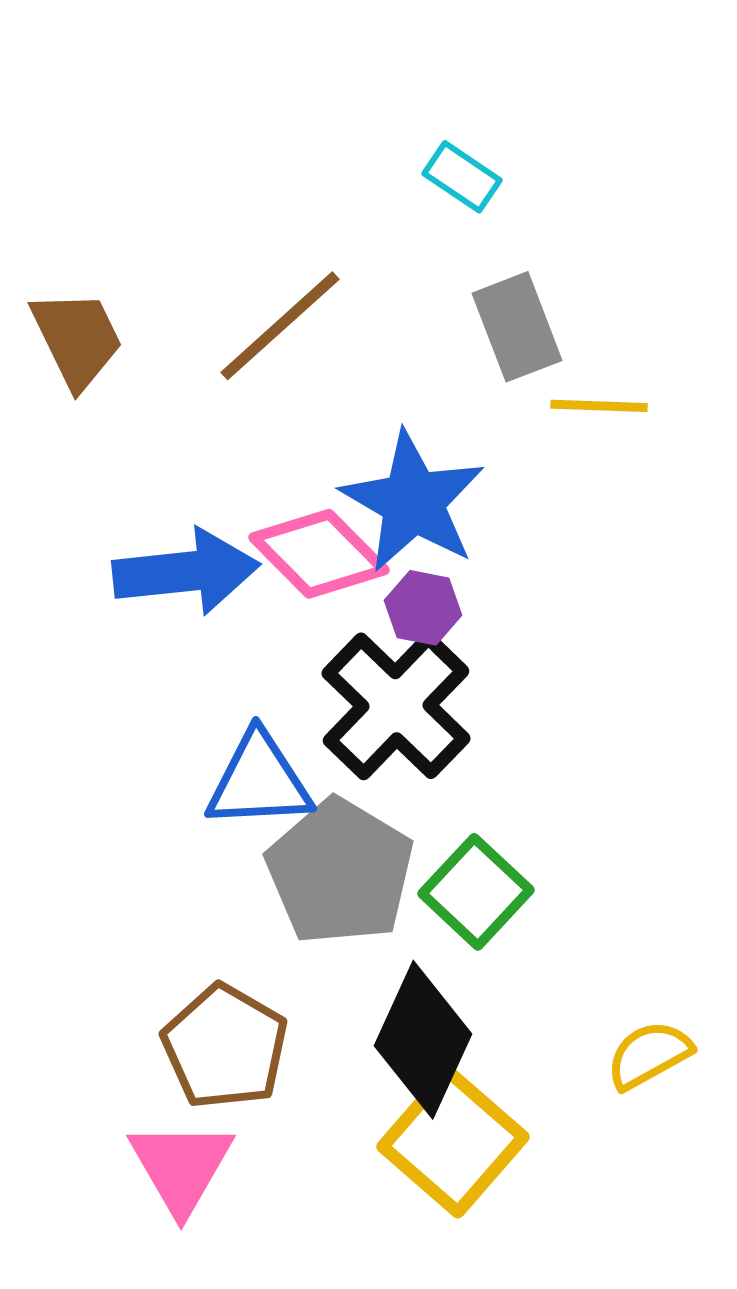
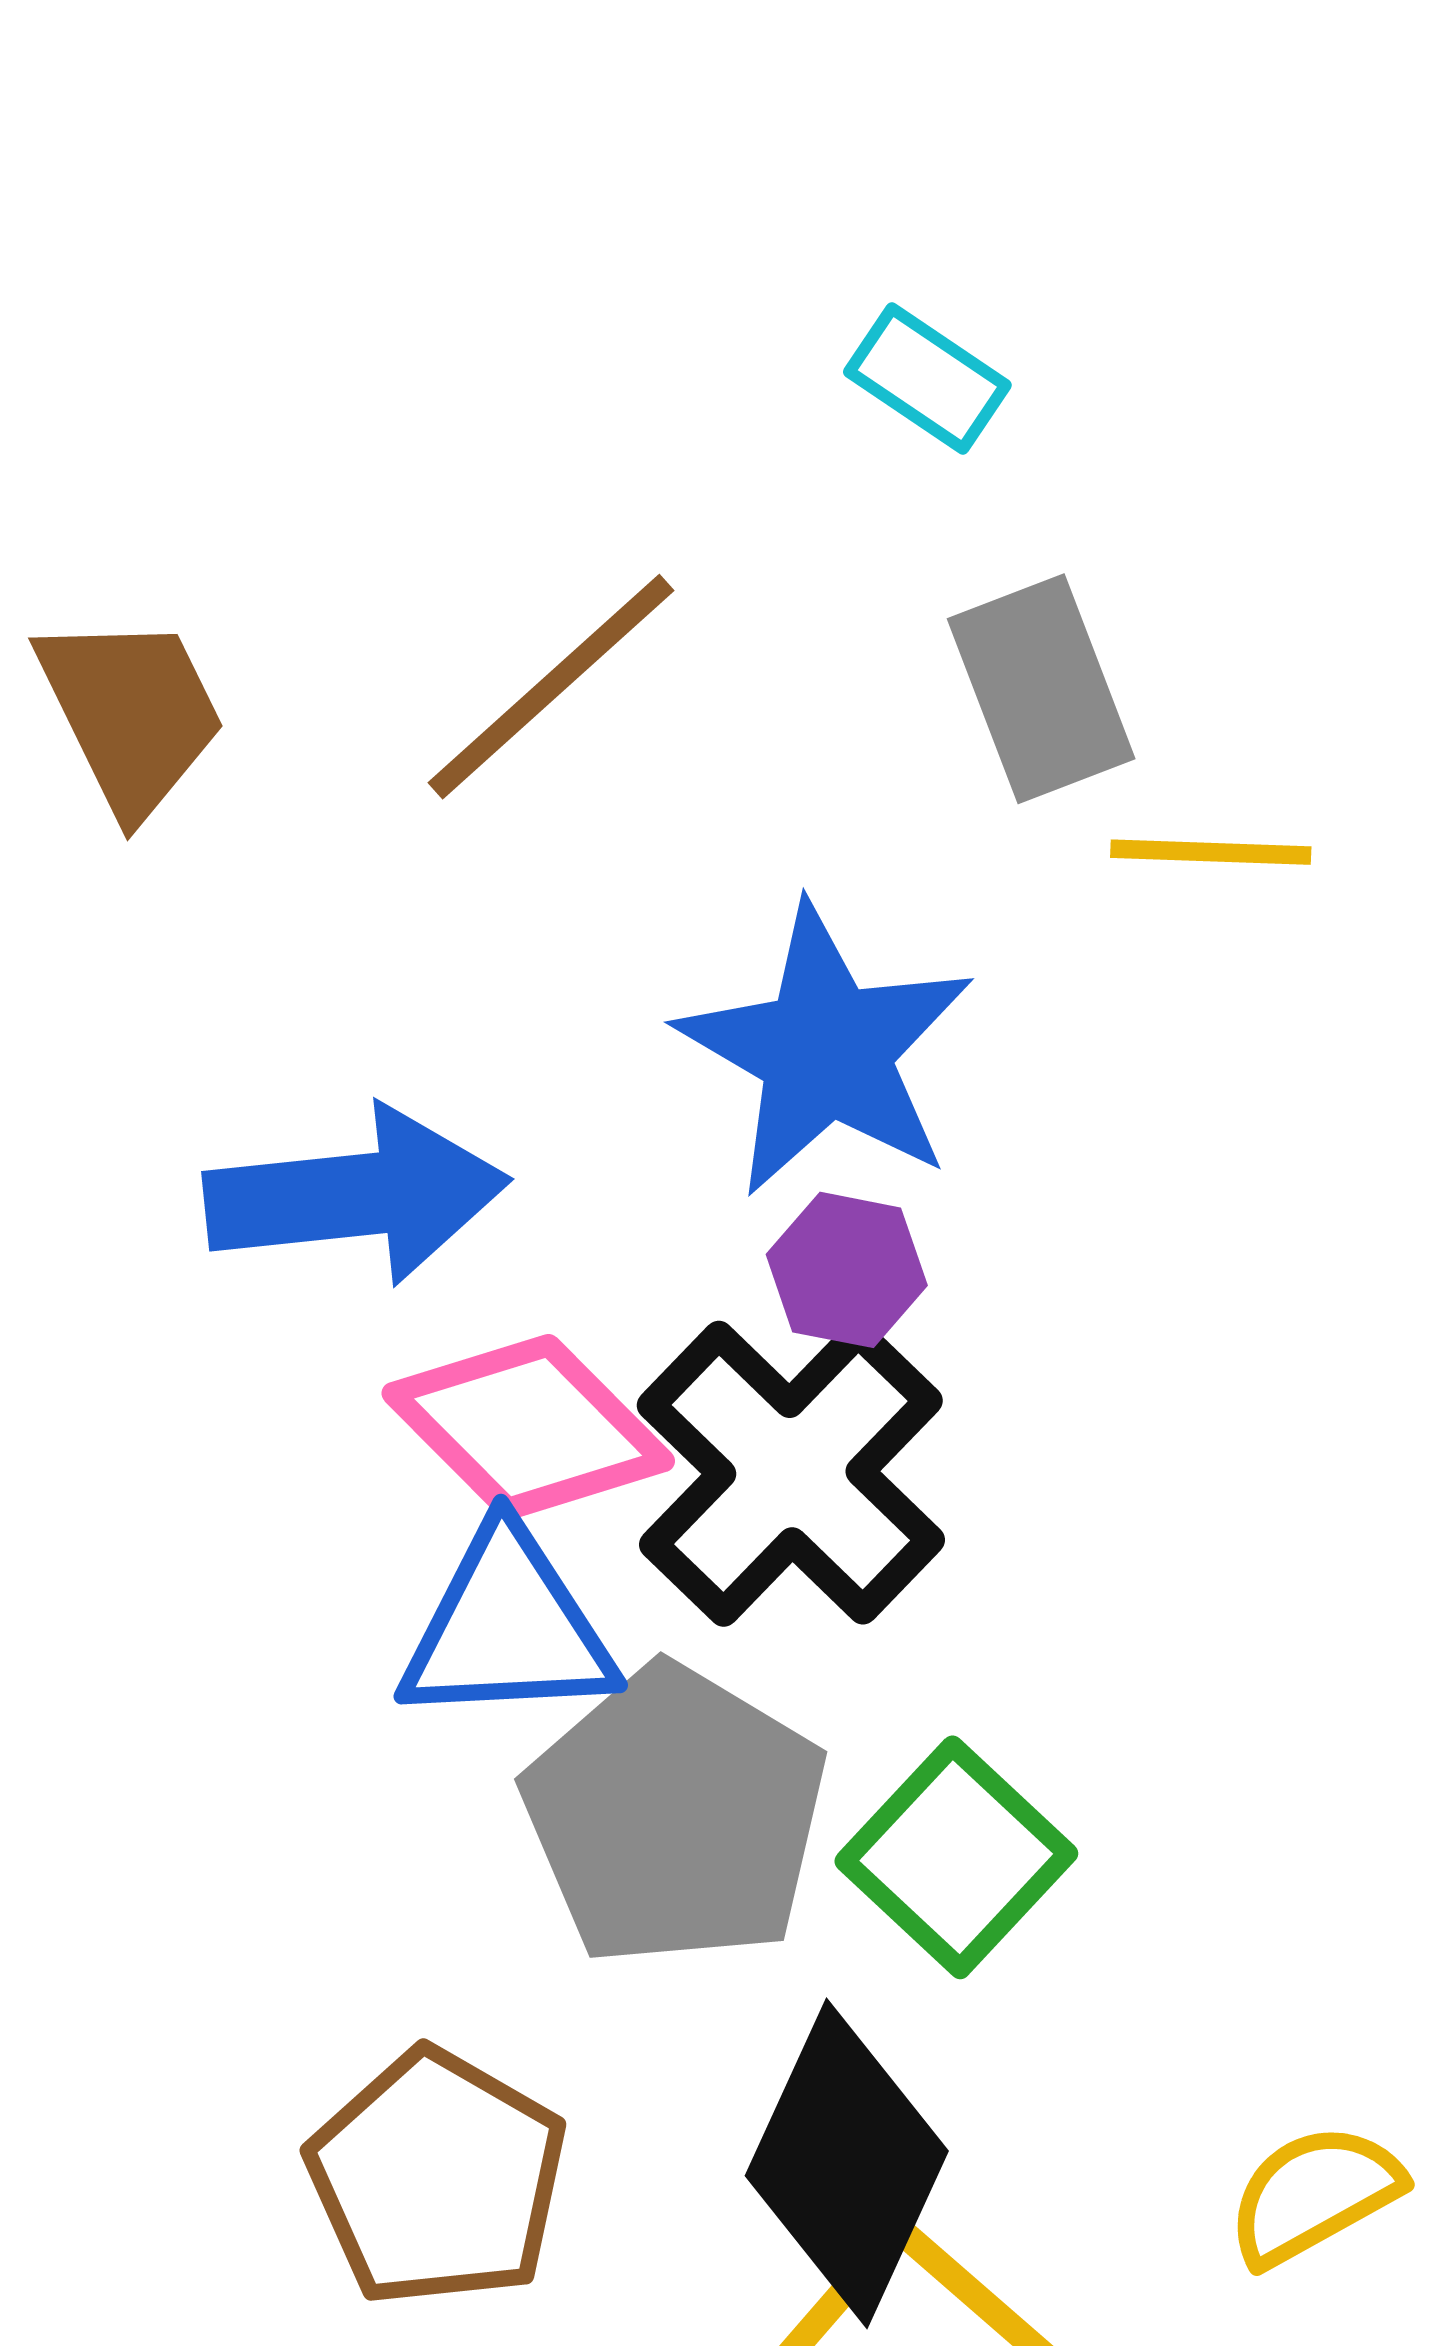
pink diamond: (319, 554) -> (528, 1427), moved

